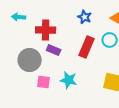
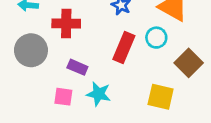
purple rectangle: (54, 50) -> (77, 67), moved
gray circle: (30, 60) -> (31, 50), moved

